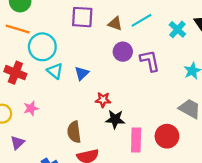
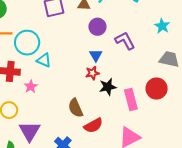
purple L-shape: (150, 61) -> (125, 41), moved
blue triangle: (82, 73) -> (96, 55), moved
pink star: (31, 108) -> (31, 87), moved
purple triangle: (17, 143) -> (30, 131), size x1.6

